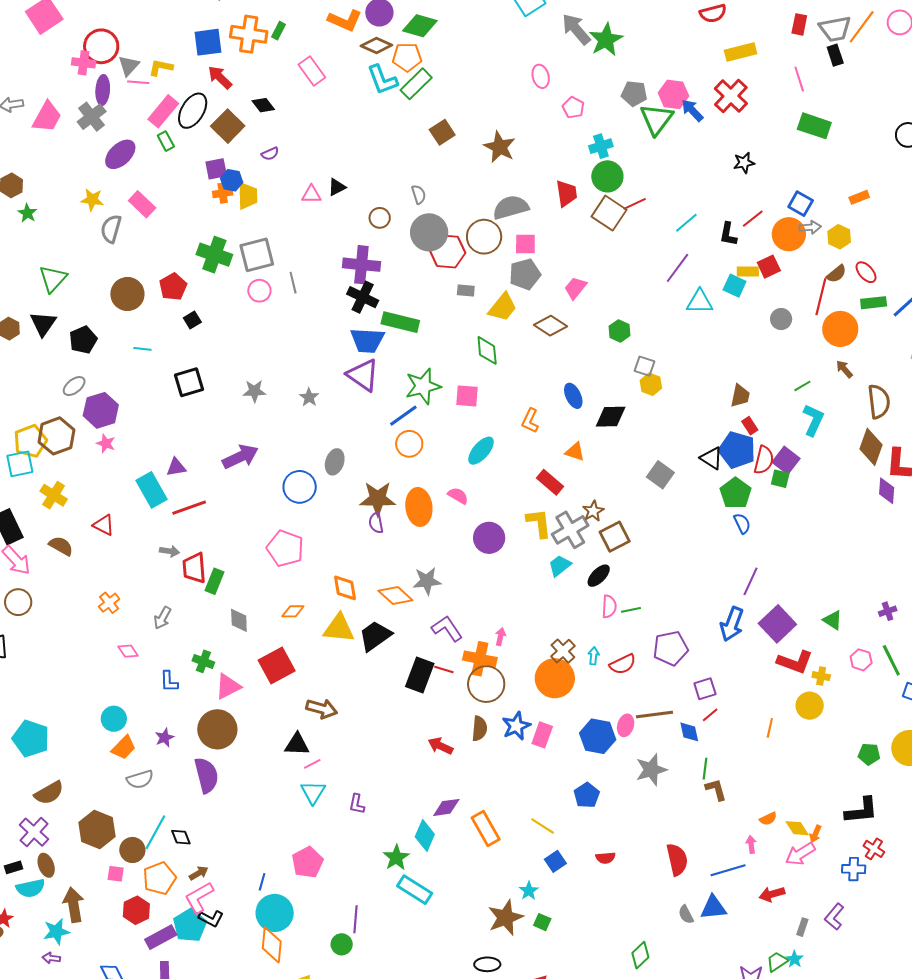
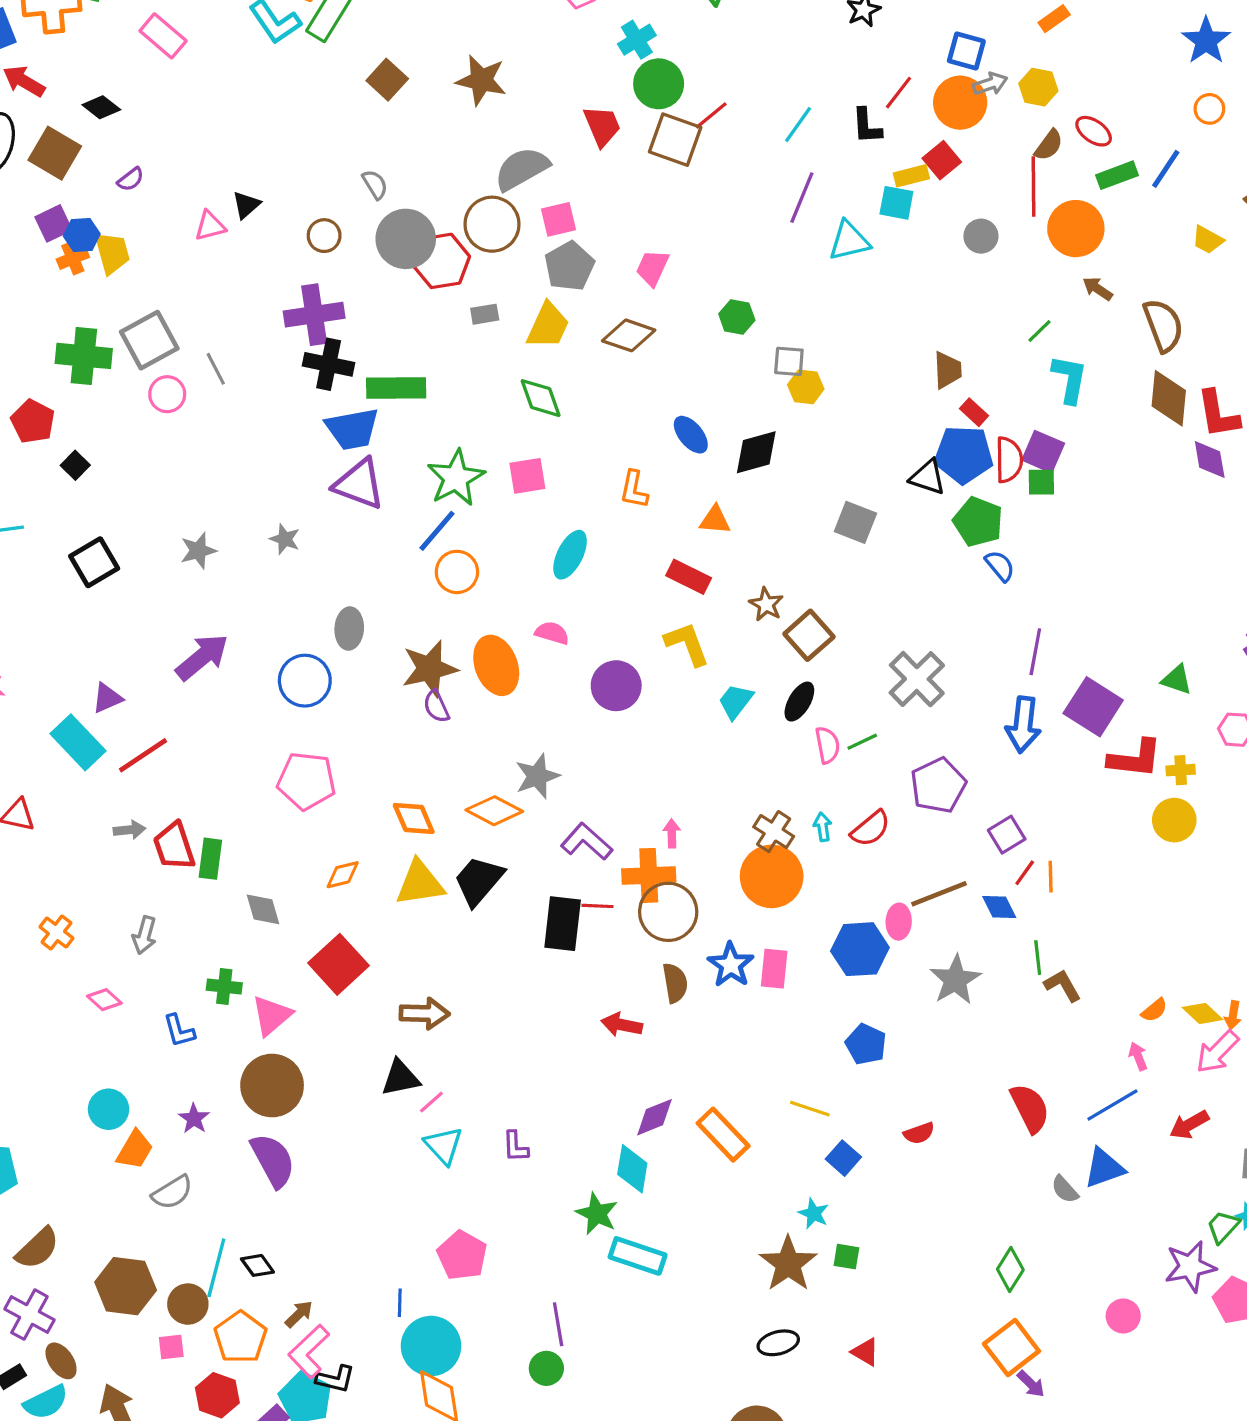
gray cross: (570, 530) -> (917, 679), moved
orange line: (770, 728) -> (1051, 877), moved

